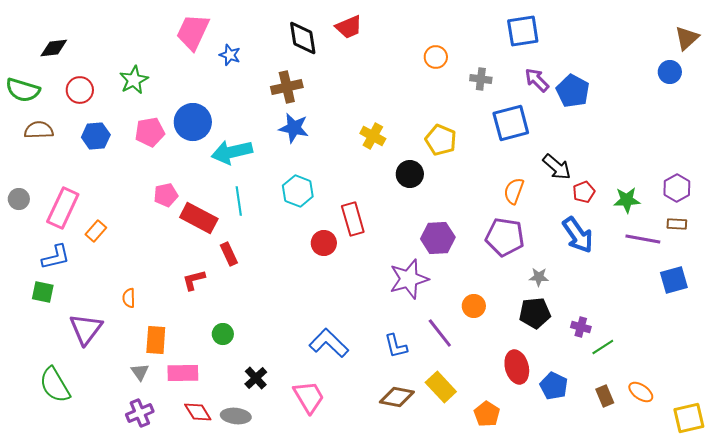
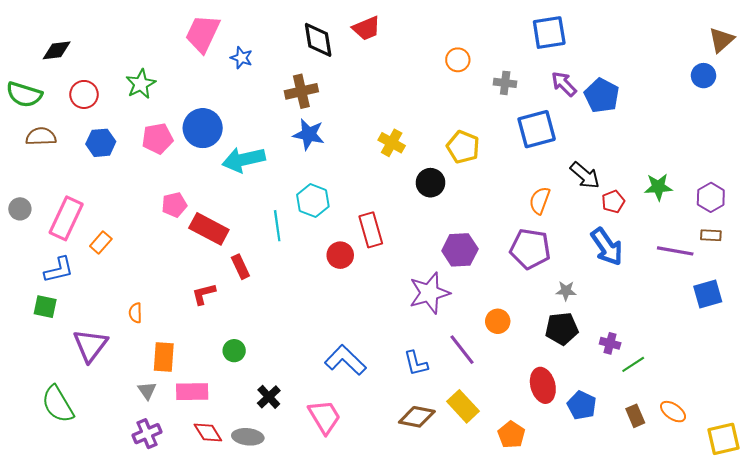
green star: (627, 200) -> (658, 187), moved
cyan line: (239, 201) -> (277, 226), moved

